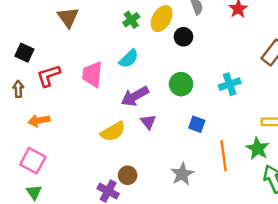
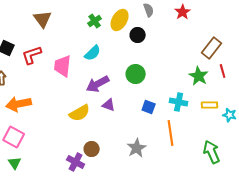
red L-shape: (49, 76) -> (32, 55), moved
cyan cross: (230, 84) -> (179, 102), moved, turned 30
orange arrow: (39, 121) -> (19, 104), size x1.4
purple triangle: (148, 122) -> (109, 105), turned -32
green star: (258, 149) -> (199, 76), moved

